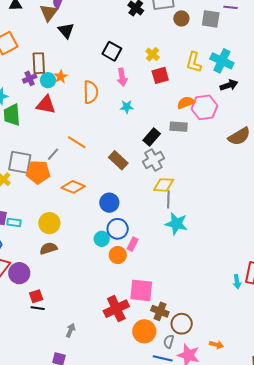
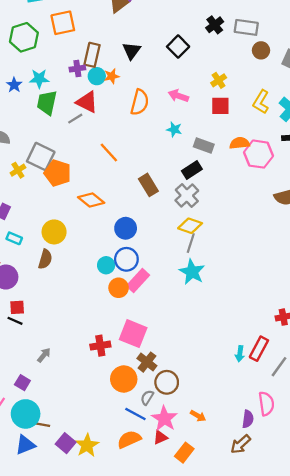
black triangle: (66, 31) -> (132, 51), moved
black square: (112, 51) -> (178, 47), moved
pink arrow: (122, 77) -> (178, 96), turned 102
gray rectangle: (179, 127) -> (204, 146), moved
gray line: (53, 154) -> (75, 119), moved
gray cross: (153, 160) -> (187, 196), turned -30
cyan rectangle: (14, 222) -> (14, 238), moved
pink rectangle: (133, 244) -> (138, 281), size x1.5
brown semicircle: (48, 248) -> (45, 259), turned 108
red cross: (116, 309) -> (100, 346), size x0.7

